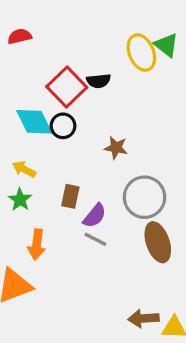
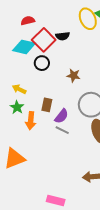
red semicircle: (20, 36) -> (28, 21), moved
cyan diamond: (34, 122) -> (24, 47), moved, turned -50
orange arrow: (37, 245) -> (31, 121), moved

